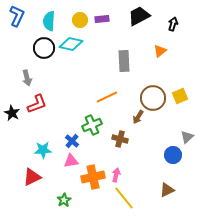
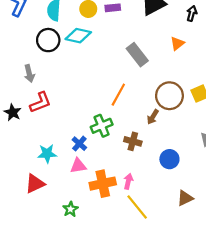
gray rectangle: (124, 61) -> (137, 55), turned -35
orange line: (107, 97) -> (118, 95), turned -35
blue circle: (173, 155) -> (169, 159), moved

